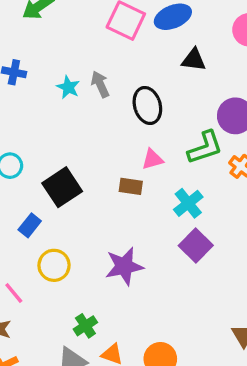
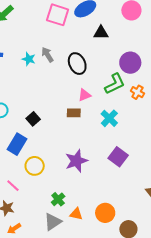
black square: (62, 187) -> (33, 119), size x0.6
blue rectangle: (30, 225) -> (17, 144), size x1.5
purple square: (196, 246) -> (118, 157), moved

